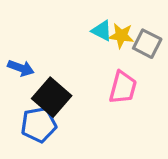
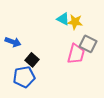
gray square: (147, 44) -> (88, 44), moved
black square: (52, 97) -> (32, 60), size x0.6

